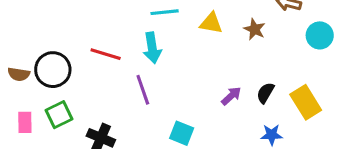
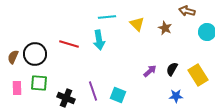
yellow triangle: (211, 23) -> (137, 24), turned 35
brown semicircle: (19, 74) -> (13, 57), turned 104
purple line: (143, 90) -> (93, 91), moved
green square: (59, 115) -> (39, 83), turned 30

